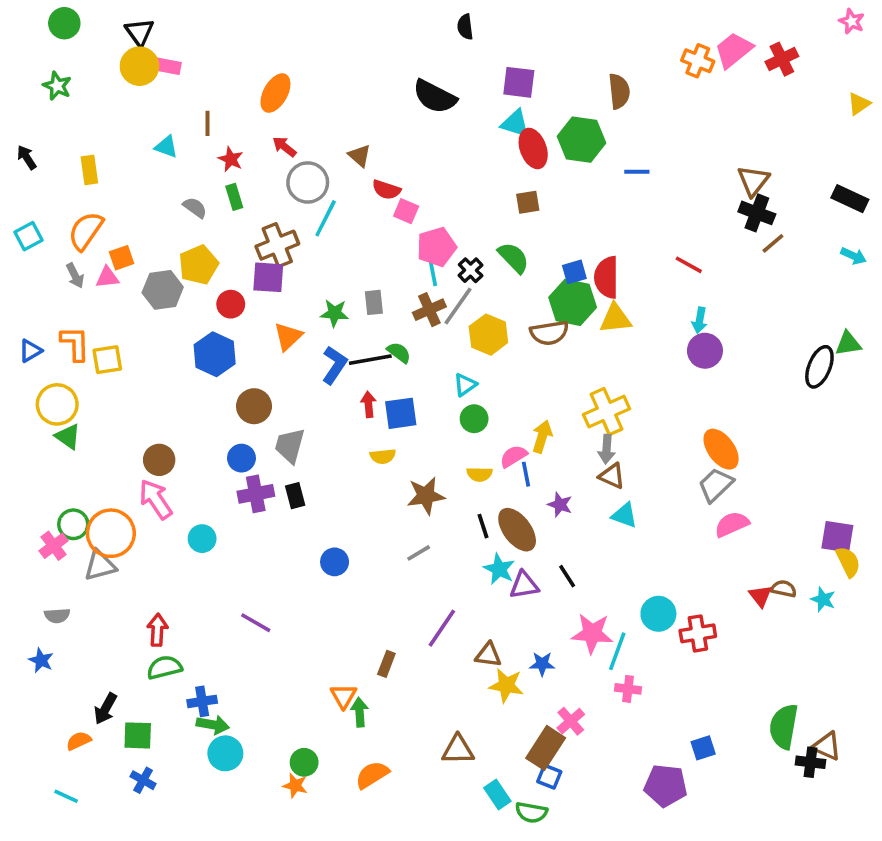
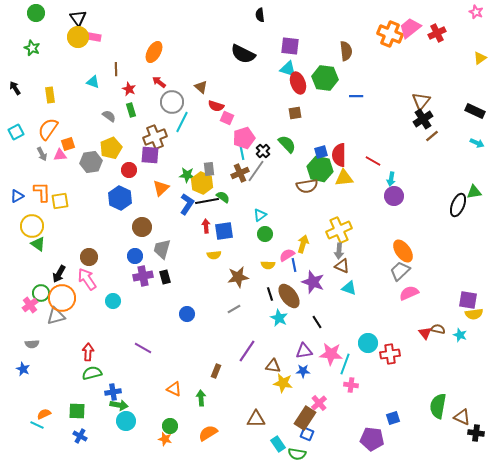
orange cross: (698, 61) -> (390, 34), size x1.4
black cross: (757, 213) -> (423, 119), turned 36
red line: (689, 265) -> (373, 161), moved
yellow hexagon: (488, 335) -> (202, 183), moved
purple star: (560, 505) -> (313, 282), size x1.6
yellow semicircle: (848, 562) -> (474, 314), turned 108
purple triangle: (524, 585) -> (304, 351), moved
orange triangle: (343, 696) -> (174, 389), moved, turned -35
black arrow: (105, 709) -> (59, 274), moved
black cross: (811, 762) -> (476, 433), moved
cyan line: (66, 796) -> (37, 425), moved

